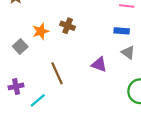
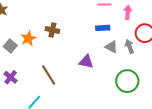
gray square: (20, 47) -> (10, 46), moved
purple cross: (16, 86) -> (11, 77), moved, turned -32

